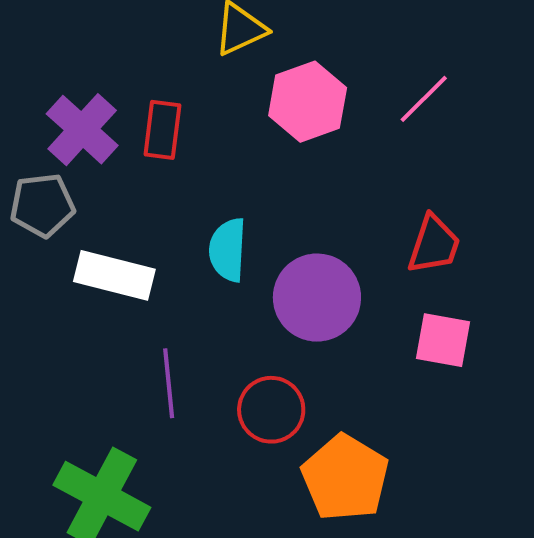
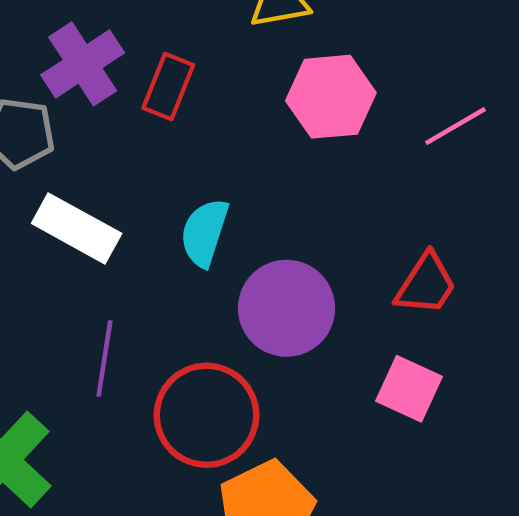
red circle: (271, 410) -> (206, 415), size x1.4

